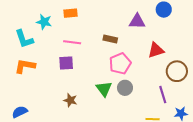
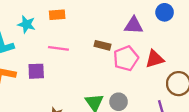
purple square: (66, 63) -> (36, 71), moved
pink pentagon: (120, 64) -> (126, 58), moved

